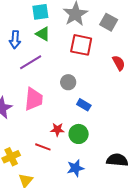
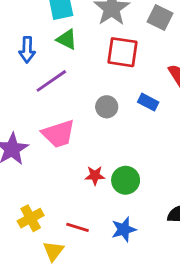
pink trapezoid: (34, 99) -> (58, 134), turned 70
blue rectangle: (84, 105) -> (148, 102), moved
red line: (43, 147) -> (77, 227), moved

